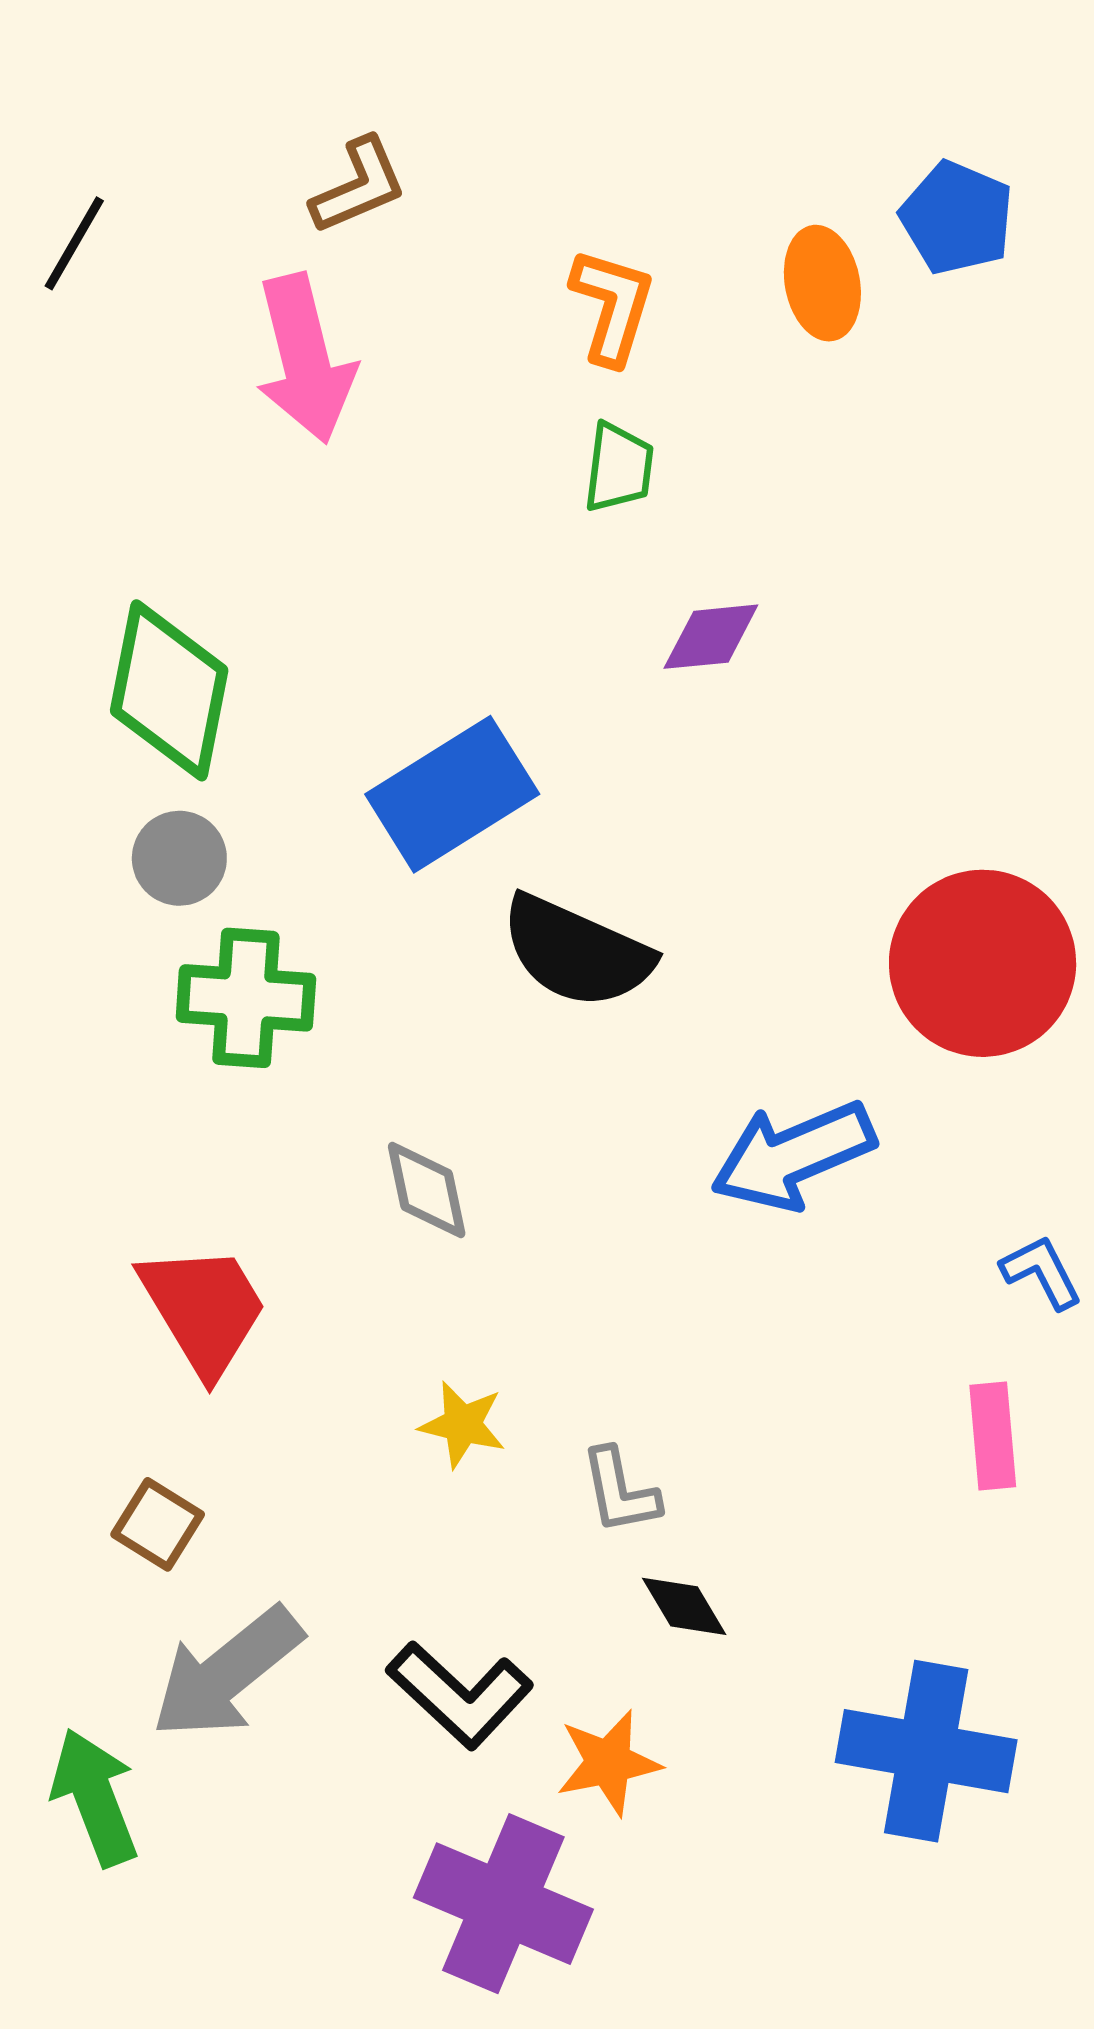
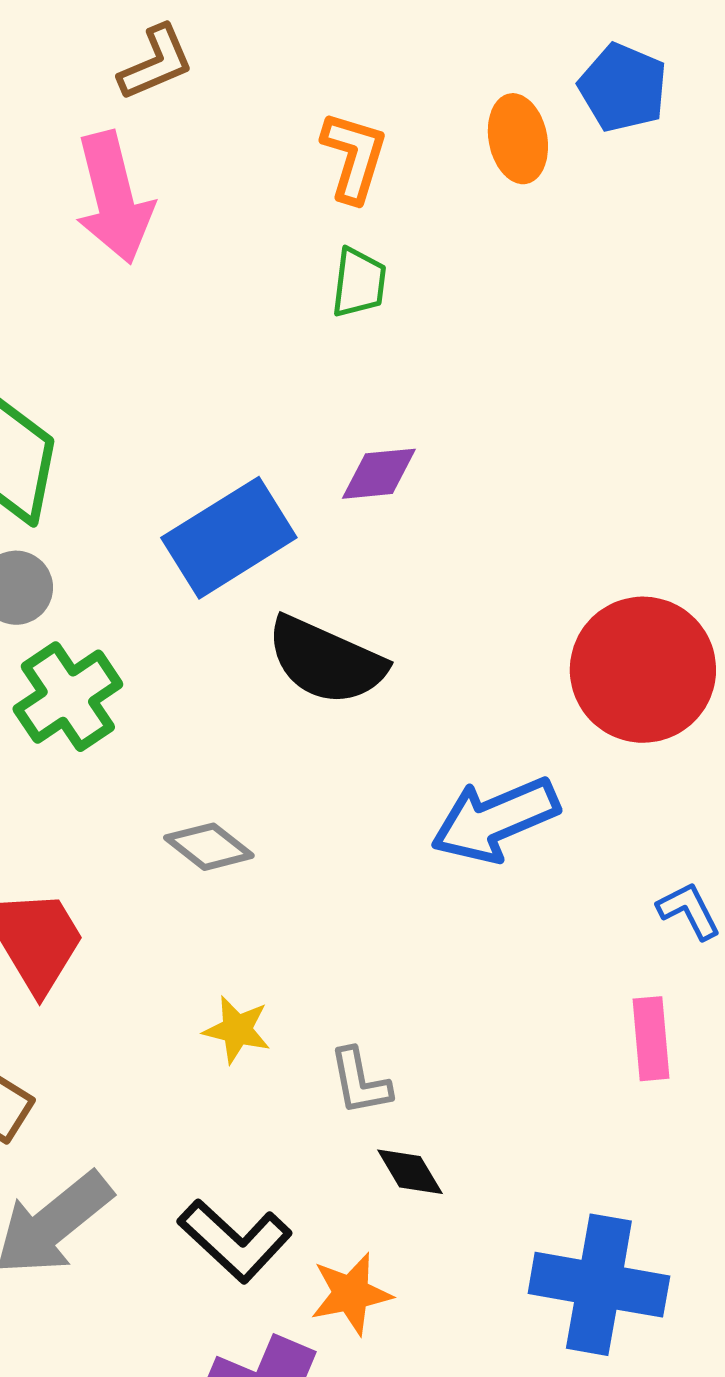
purple diamond: (711, 637) -> (379, 474), moved
green cross: (246, 998) -> (68, 697), turned -38
gray diamond: (427, 1190) -> (209, 847), turned -40

